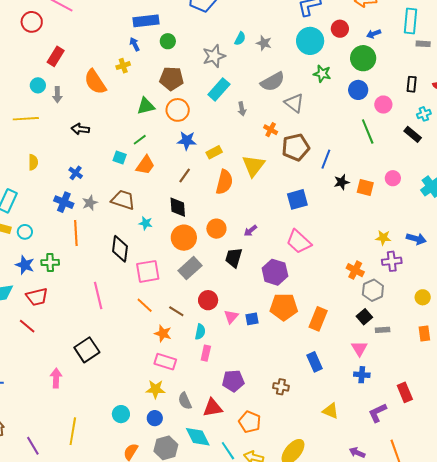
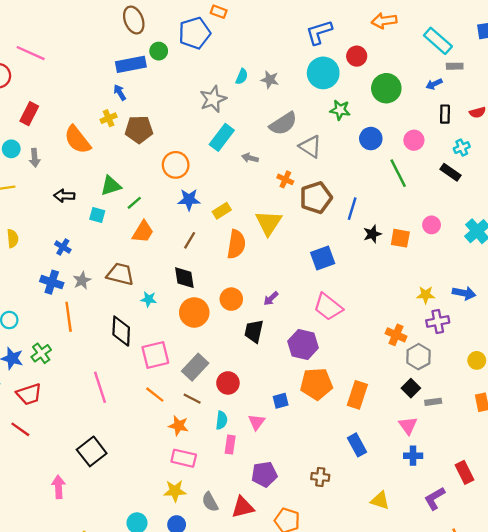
cyan rectangle: (410, 21) -> (438, 41), turned -50
blue arrow: (374, 34) -> (434, 84), moved
green circle: (168, 41) -> (159, 51), moved
brown pentagon: (172, 79) -> (139, 129), moved
blue circle: (358, 90) -> (371, 139), moved
green triangle: (146, 106) -> (111, 186), moved
gray arrow: (242, 109) -> (250, 158), turned 120
cyan square: (120, 158) -> (97, 215), moved
green cross: (50, 262) -> (41, 353), turned -30
gray rectangle: (190, 268) -> (195, 367), moved
pink triangle: (231, 317) -> (256, 422), moved

